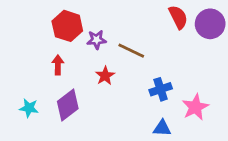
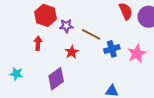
blue cross: (161, 89) -> (112, 49), moved
purple diamond: (68, 105) -> (56, 79), moved
pink star: (195, 107) -> (137, 53), moved

